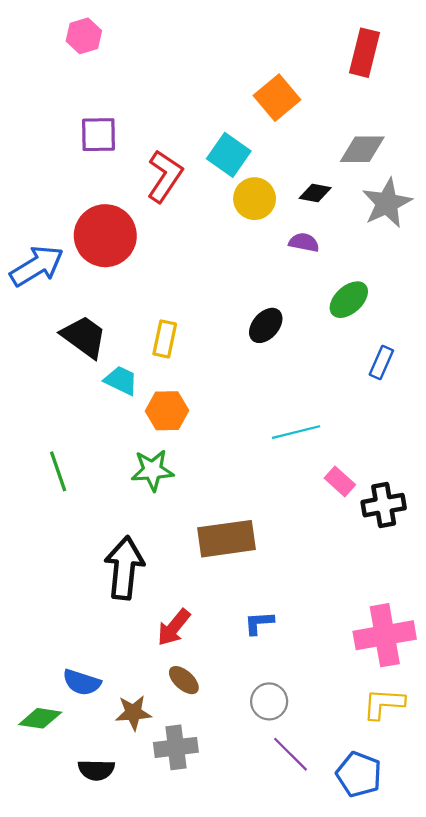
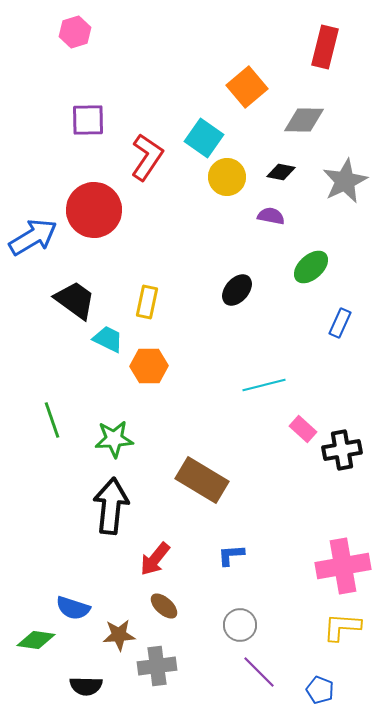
gray diamond: (362, 149) -> (304, 120), moved
green star: (152, 470) -> (114, 439), moved
brown rectangle: (226, 539) -> (202, 480), turned 39
blue pentagon: (359, 774) -> (320, 690), size x0.7

